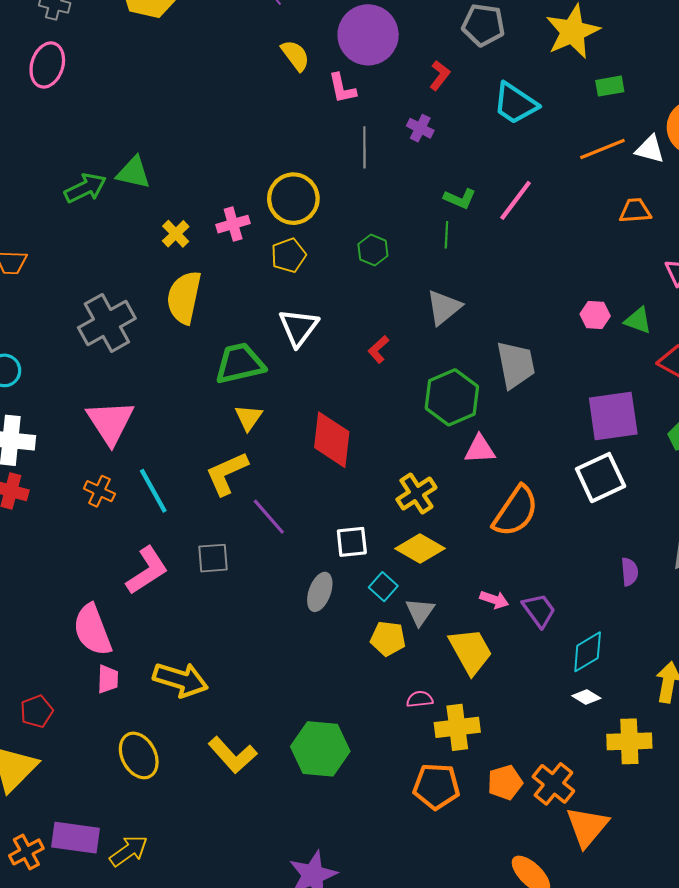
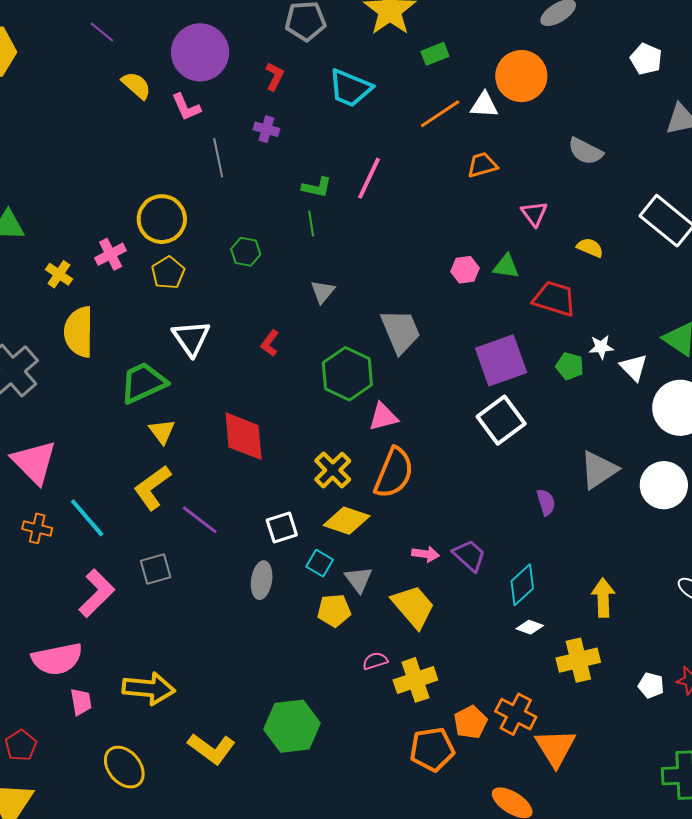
gray triangle: (444, 307) -> (323, 292), size x0.7
orange semicircle: (516, 511) -> (394, 473), moved
pink semicircle: (92, 630) -> (57, 659), turned -69
orange pentagon: (436, 786) -> (432, 749), moved

